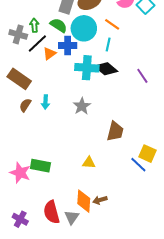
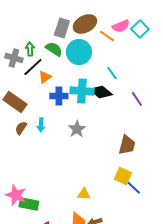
orange line: (112, 24) -> (107, 36), moved
cyan line: (108, 45) -> (112, 73), moved, turned -48
blue cross: (68, 46) -> (59, 96), moved
brown trapezoid: (115, 131) -> (127, 145), moved
yellow square: (147, 154) -> (123, 176), moved
yellow triangle: (89, 163) -> (84, 194), moved
green rectangle: (40, 166) -> (29, 204), moved

